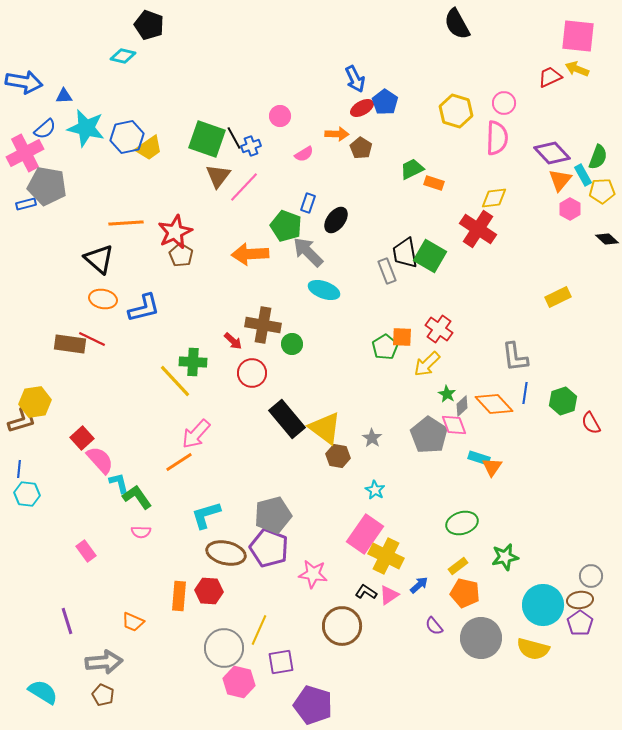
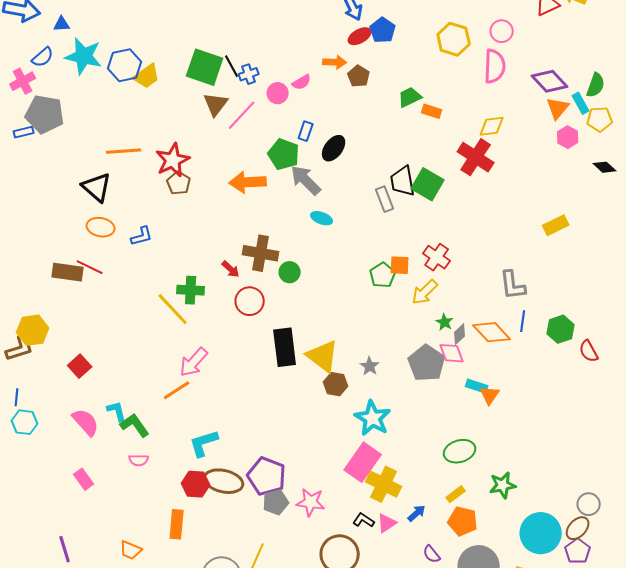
pink circle: (280, 116) -> (278, 93), moved
pink cross: (25, 153) -> (23, 81), size x0.7
cyan ellipse: (324, 290) -> (322, 218), size x0.7
blue L-shape: (144, 308) -> (142, 236), size x0.7
black rectangle: (287, 419) -> (285, 347), turned 33
pink semicircle: (100, 460) -> (86, 422), moved
cyan star: (375, 490) -> (373, 418), size x1.8
gray pentagon: (273, 515) -> (276, 502), moved, size x0.7
red hexagon: (209, 591) -> (196, 484), moved
brown ellipse: (580, 600) -> (578, 528), turned -40

